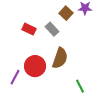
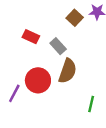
gray rectangle: (52, 29) -> (58, 46), moved
green line: (80, 86) -> (91, 104), turned 40

